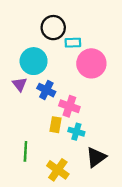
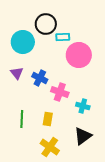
cyan circle: (34, 61) -> (23, 42), moved
yellow rectangle: (56, 125) -> (48, 119), moved
cyan cross: (76, 132) -> (83, 106), moved
green line: (25, 151) -> (22, 119), moved

